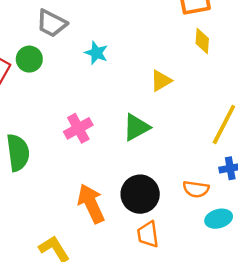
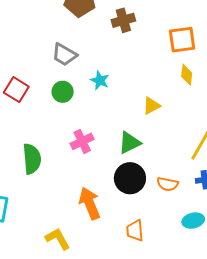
green circle: (29, 59) -> (63, 92), moved
orange semicircle: (196, 189) -> (168, 184), moved
black circle: (140, 194) -> (130, 178), moved

